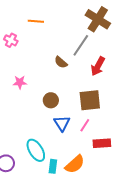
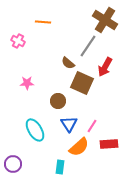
brown square: (90, 100) -> (82, 83), moved, turned 30
cyan ellipse: (36, 150) -> (35, 130), moved
orange semicircle: (75, 164) -> (79, 147), moved

